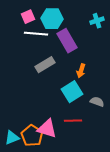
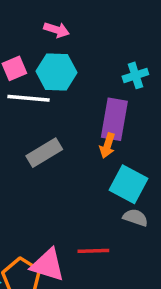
purple rectangle: (67, 41) -> (114, 119), moved, turned 40
orange arrow: (81, 71) -> (107, 146), moved
cyan square: (72, 92) -> (128, 184), moved, turned -30

